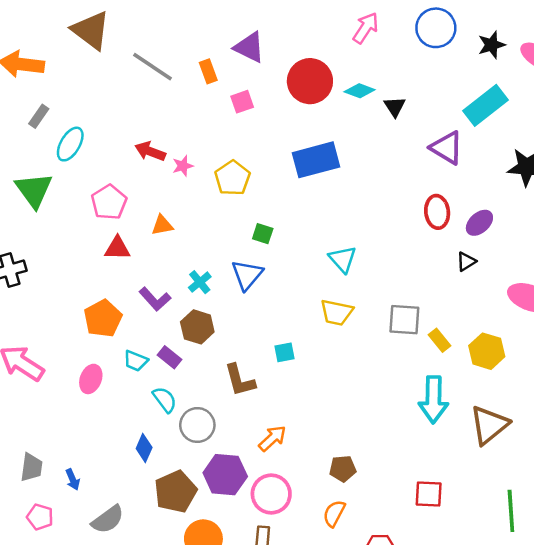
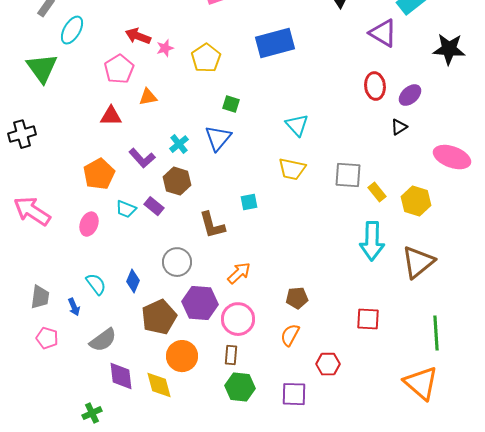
pink pentagon: (109, 202) -> (119, 69), moved
cyan semicircle: (165, 400) -> (96, 284), moved

